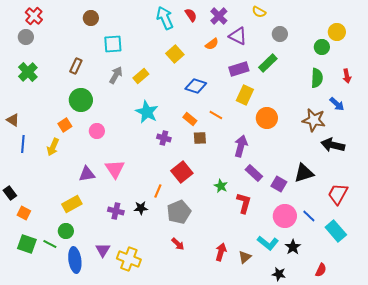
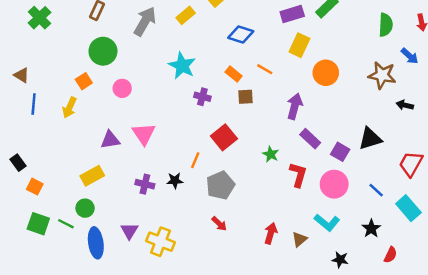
gray arrow: (116, 75) -> (145, 21), size x1.4
yellow rectangle: (141, 76) -> (186, 15), moved
black arrow: (333, 145) -> (405, 105), size x0.6
pink circle: (285, 216) -> (334, 184), moved
black star: (293, 247) -> (371, 228), moved

